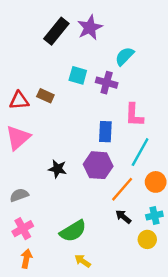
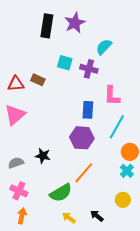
black rectangle: (56, 31) -> (47, 26), turned -30
black star: (57, 169) -> (43, 156), moved
orange line: (122, 189) -> (84, 173), moved
cyan cross: (154, 215) -> (127, 171), moved, turned -32
black arrow: (123, 217) -> (97, 216), moved
pink cross: (23, 229) -> (19, 191), turned -36

